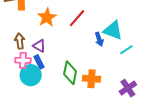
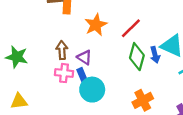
green diamond: (70, 73) -> (137, 57), moved
cyan circle: (31, 75) -> (92, 90), moved
orange cross: (92, 79) -> (143, 100), turned -36

